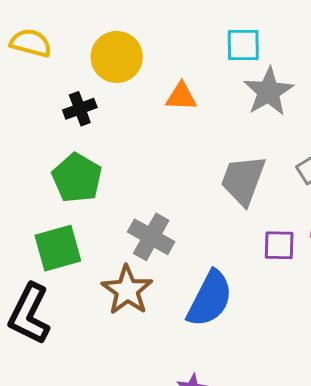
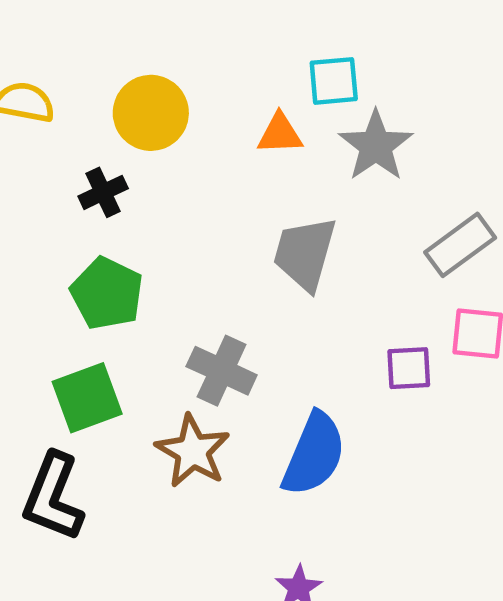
orange triangle: (181, 97) -> (280, 134), moved
gray trapezoid: (243, 180) -> (305, 253), moved

